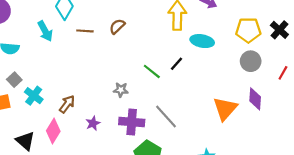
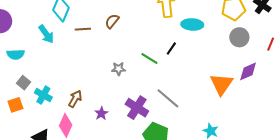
gray star: (121, 90) -> (119, 69), moved
purple diamond: (255, 99) -> (248, 71), turned 70
purple cross: (132, 122) -> (137, 108), turned 35

